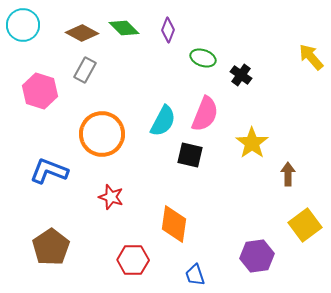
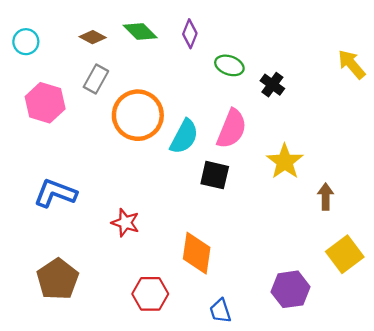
cyan circle: (23, 25) -> (26, 42), moved, size x0.7
brown diamond: (82, 33) -> (93, 37), size x0.7
orange circle: (102, 134) -> (138, 115), moved

